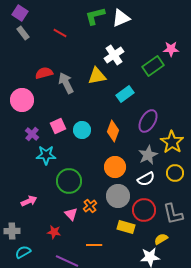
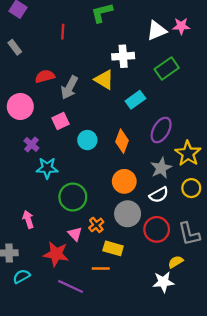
white triangle: (121, 18) -> (157, 31), moved
gray rectangle: (23, 33) -> (15, 47), moved
red line: (60, 33) -> (63, 32), turned 64
pink star: (171, 49) -> (181, 26), moved
white cross: (114, 55) -> (123, 56), turned 30
yellow triangle: (97, 76) -> (104, 80), turned 42
gray arrow: (66, 83) -> (69, 87), turned -125
pink square: (58, 126) -> (61, 121), moved
pink arrow: (29, 201) -> (28, 219), turned -84
yellow rectangle: (126, 227) -> (113, 248), moved
red star: (54, 232) -> (56, 254), size x1.6

